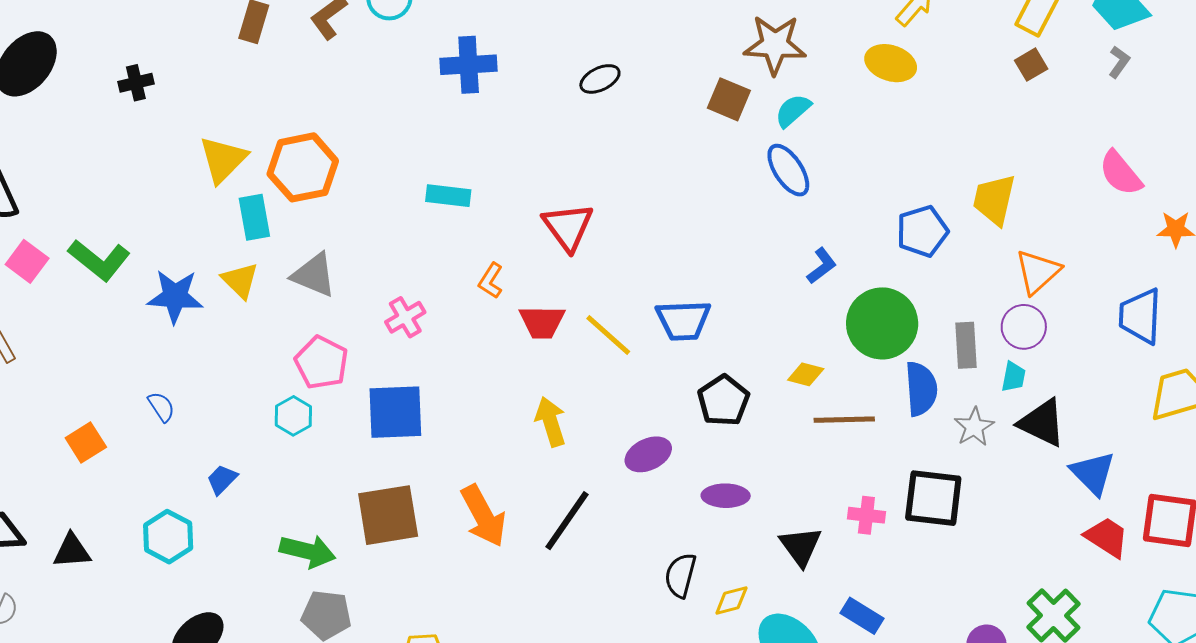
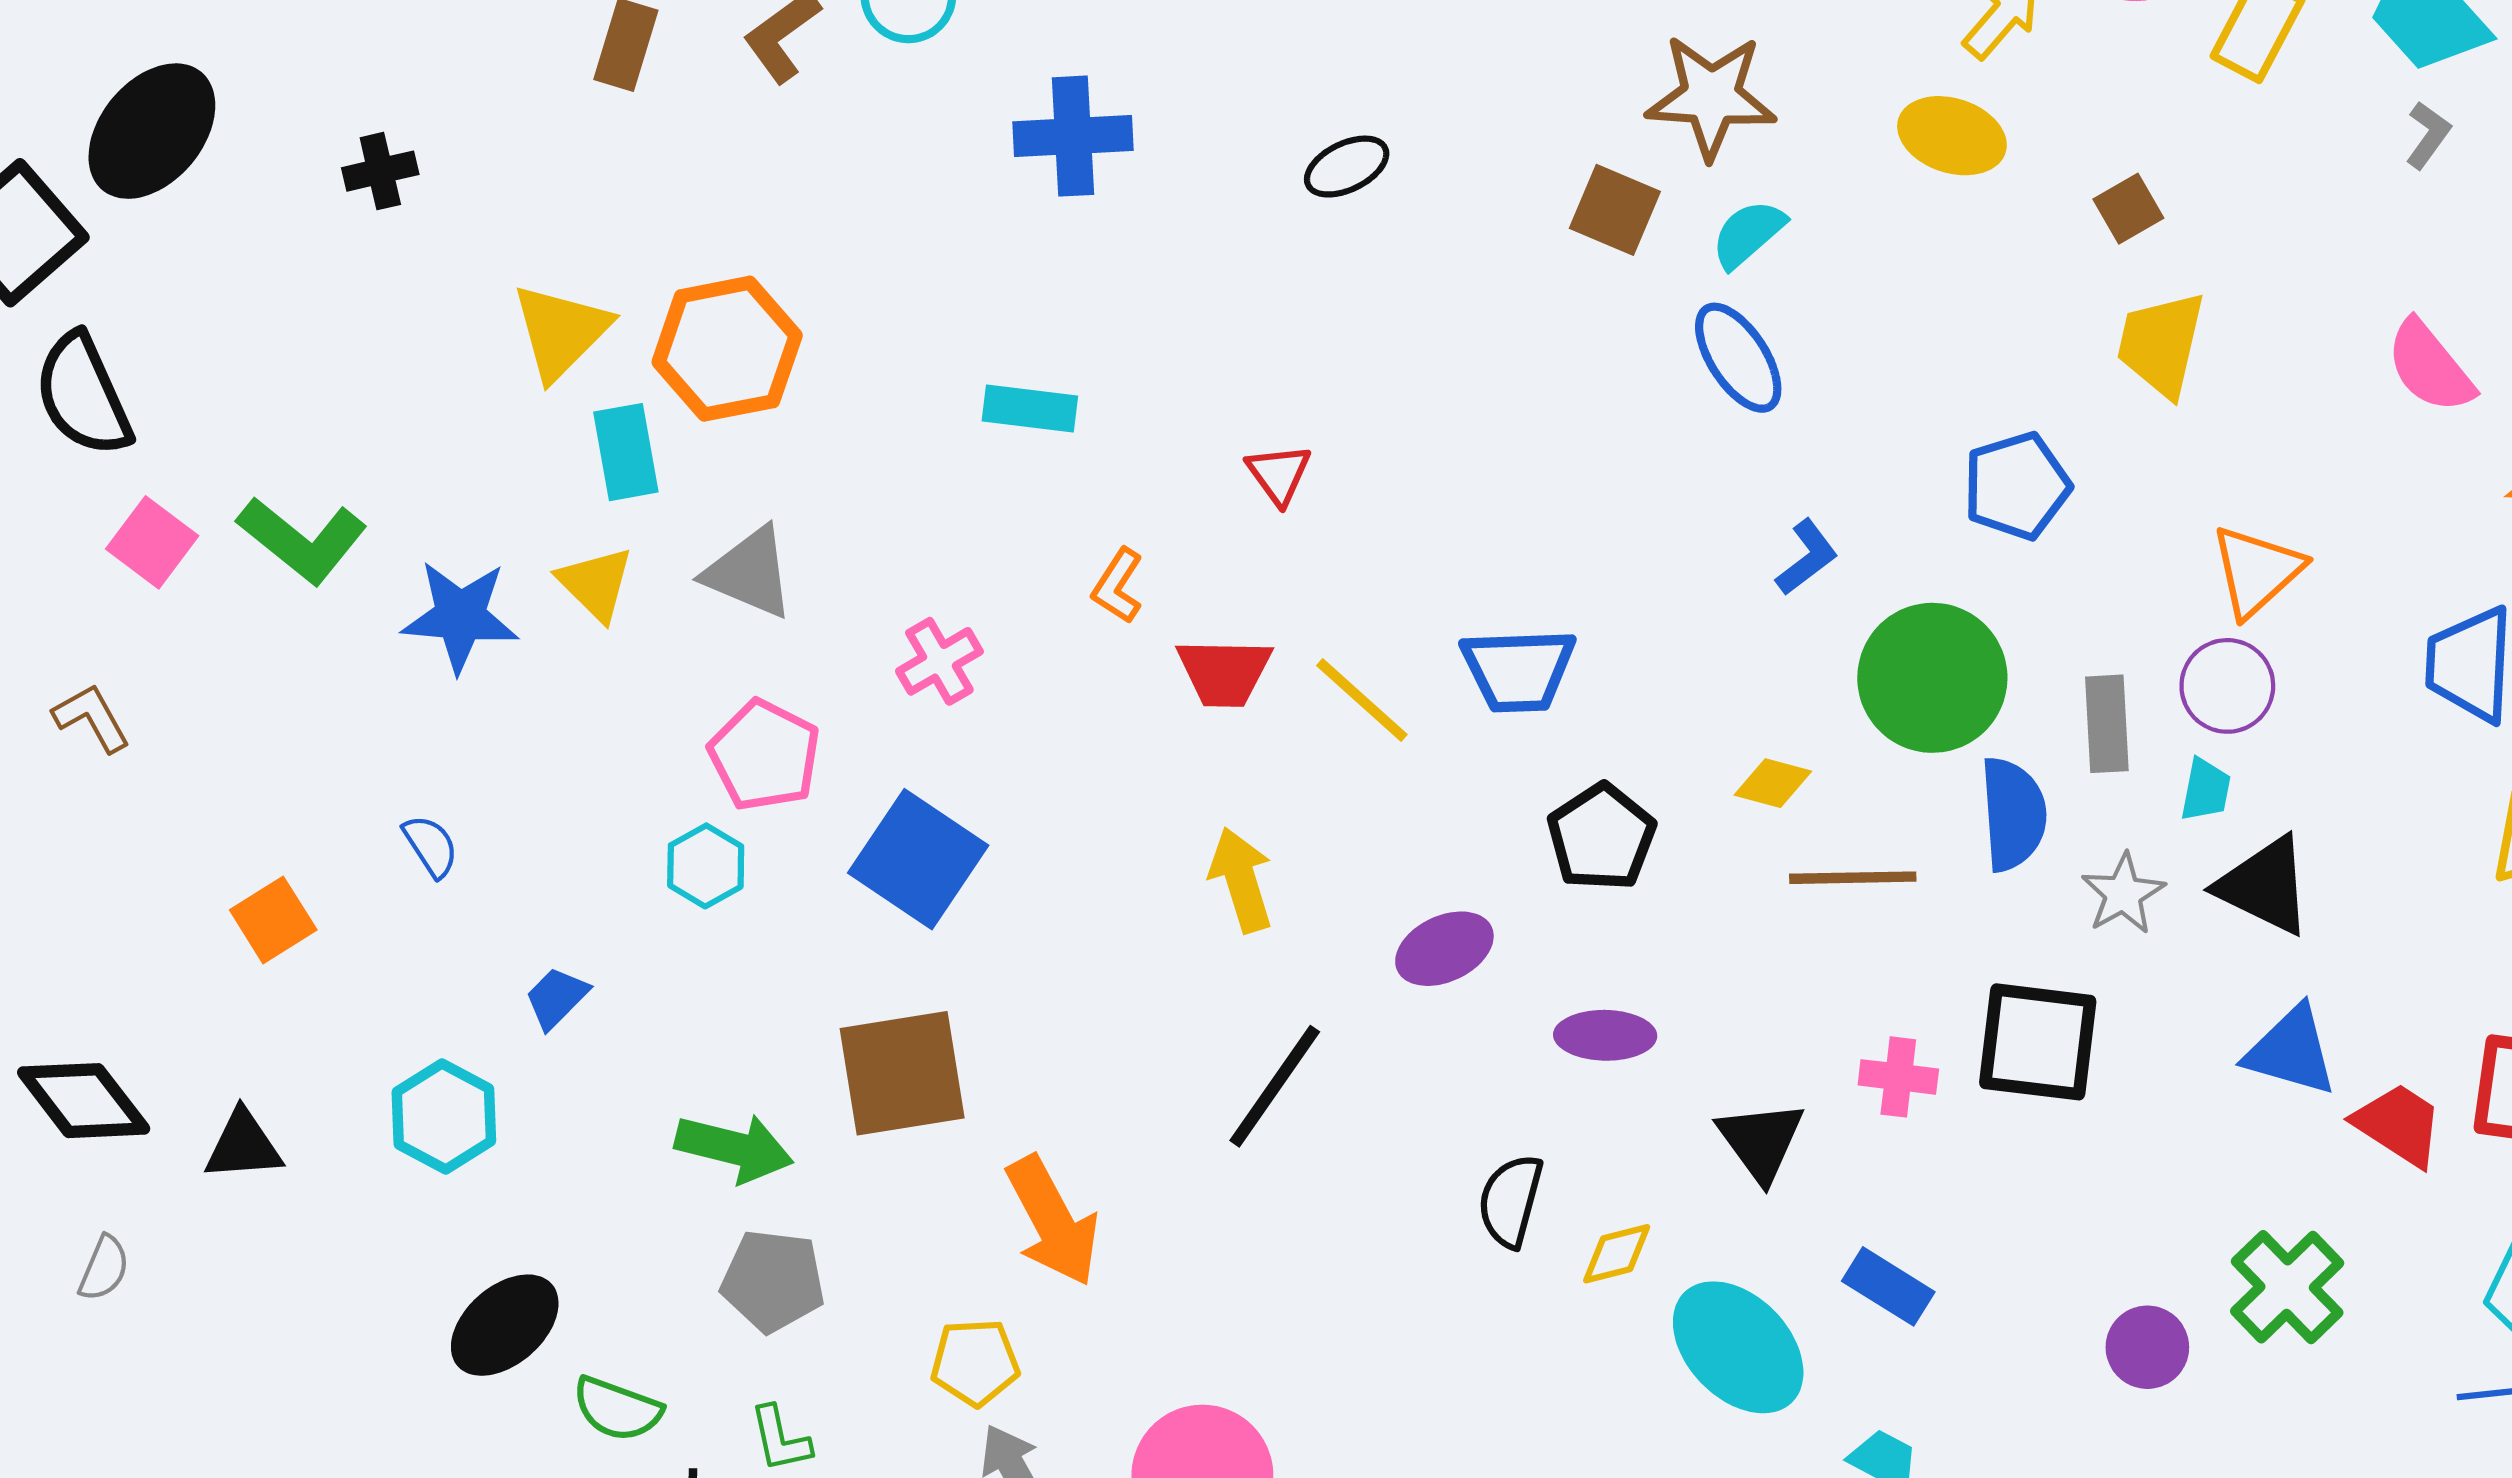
brown square: (1031, 65) -> (2128, 209), moved
yellow trapezoid: (994, 200) -> (2161, 344), moved
red triangle: (568, 227) -> (1279, 474), size x0.6
blue square: (395, 412) -> (918, 859), turned 36
blue triangle: (1093, 473) -> (2291, 1051), moved, turned -30
orange arrow: (483, 516) -> (1053, 1221), moved

